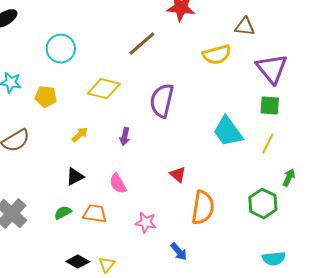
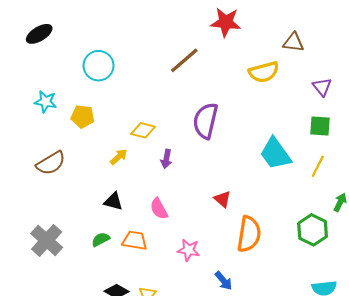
purple triangle: (272, 69) -> (322, 87), size x0.6
yellow diamond: (104, 89) -> (143, 130), moved, size x0.7
black triangle: (75, 177) -> (113, 201), turned 42

